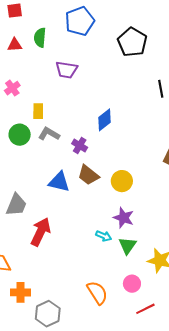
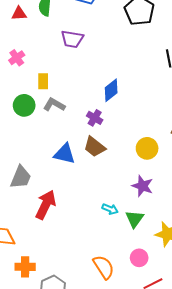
purple cross: (80, 145) -> (95, 118), moved
yellow circle: (122, 181) -> (147, 148), moved
purple star: (124, 218) -> (143, 186), moved

